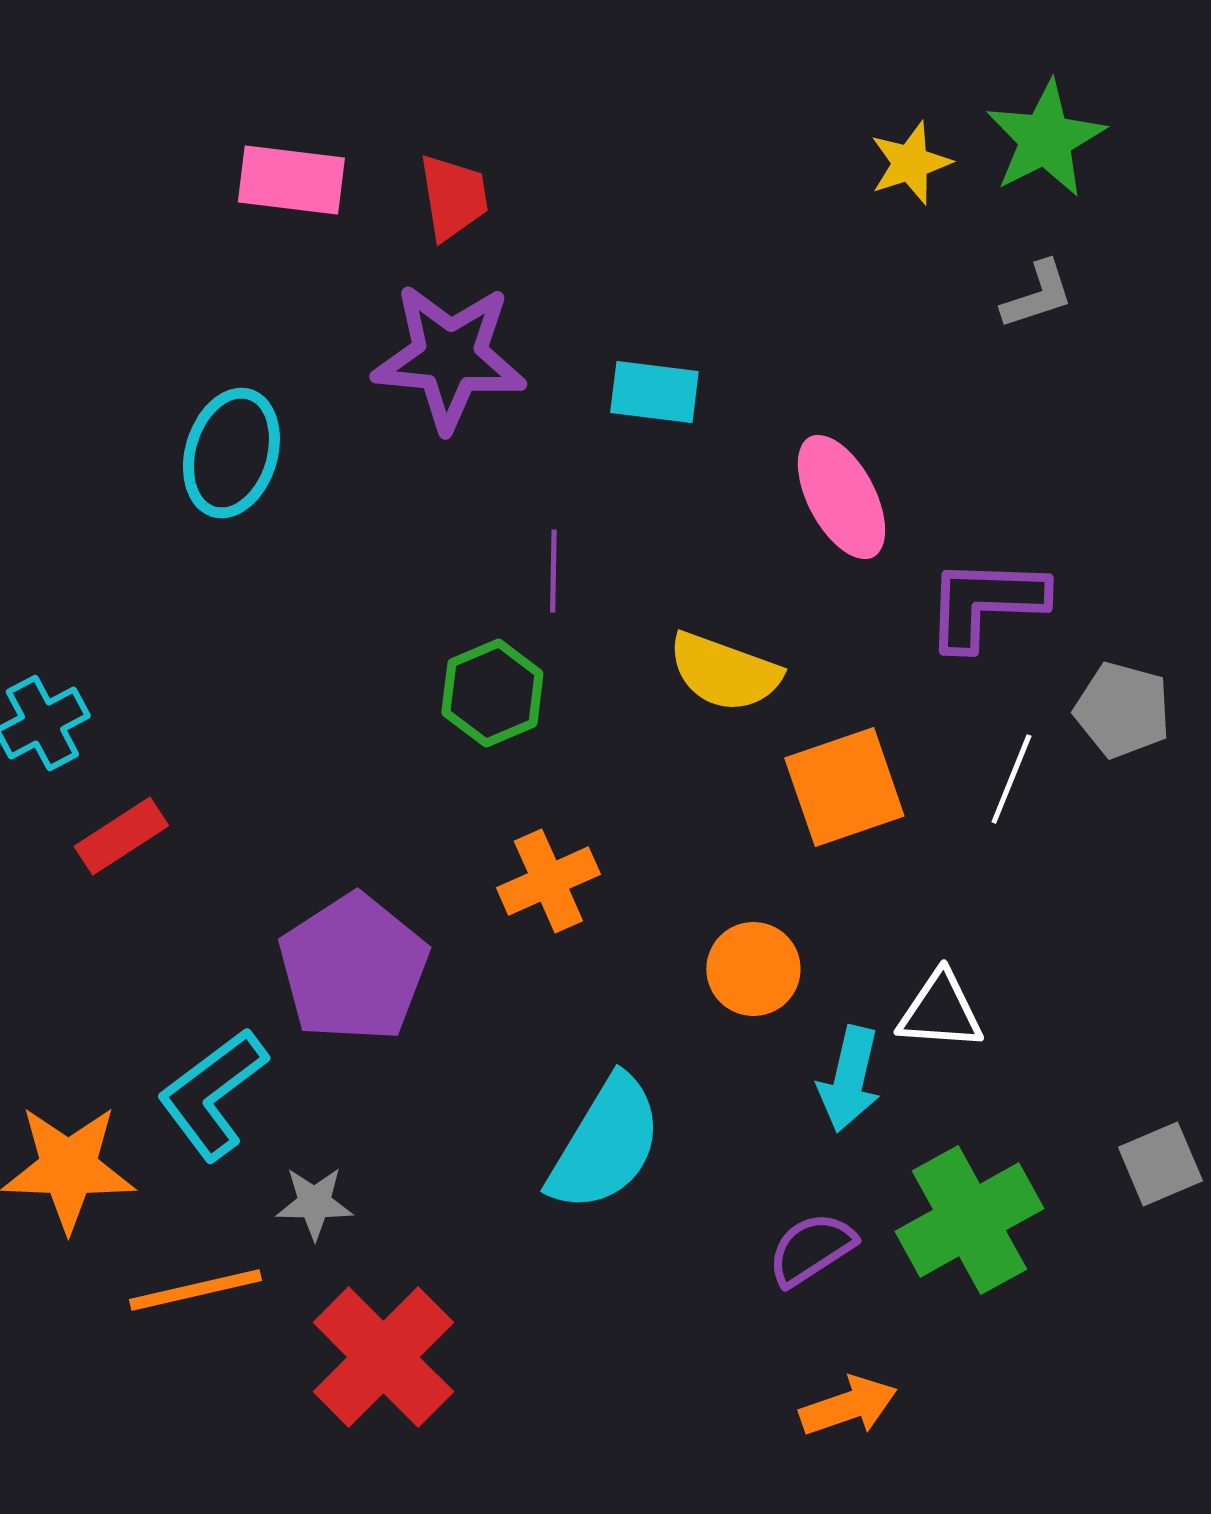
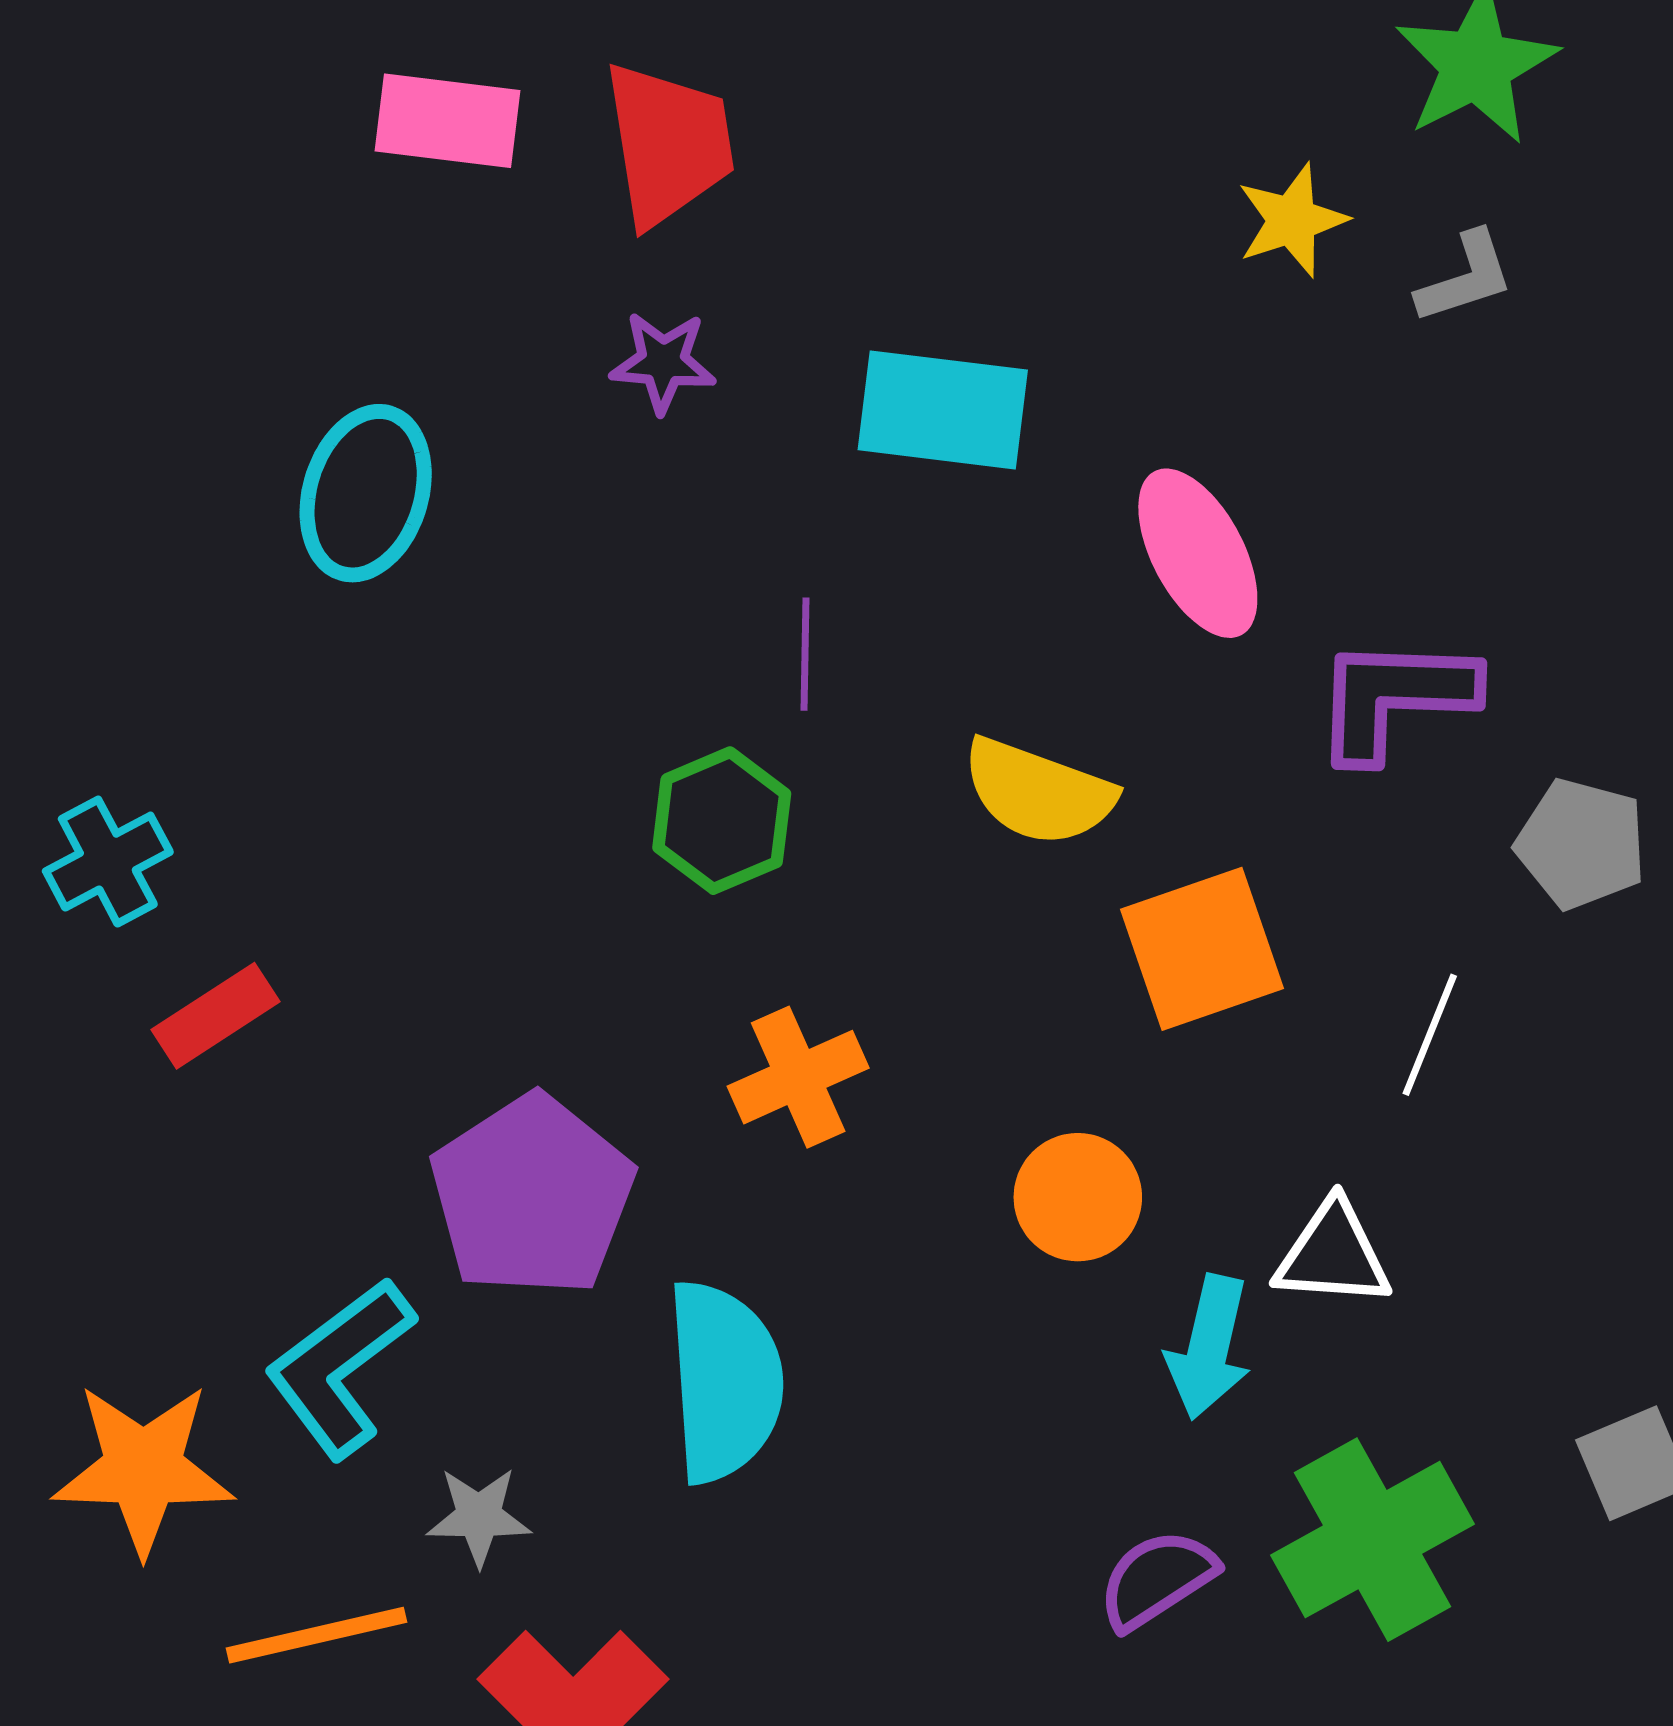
yellow star: (910, 163) -> (1292, 220), moved
red trapezoid: (453, 197) -> (669, 144), size x1.4
purple star: (449, 357) -> (663, 362), size x0.5
cyan rectangle: (654, 392) -> (943, 410), size x1.4
white line: (1011, 779) -> (1430, 1035), moved
cyan semicircle: (605, 1144) -> (724, 1381), moved, turned -35

